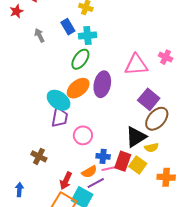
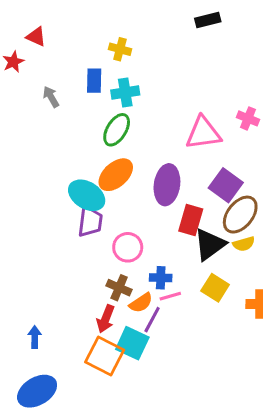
blue rectangle: (68, 27) -> (94, 81), turned 35
purple ellipse: (102, 84) -> (167, 185), moved
yellow semicircle: (151, 148) -> (244, 244), moved
brown cross: (39, 156) -> (119, 288), moved
red rectangle: (123, 161) -> (191, 220), moved
purple line: (96, 183) -> (152, 320), turned -30

